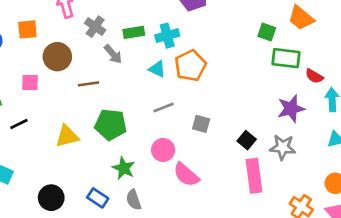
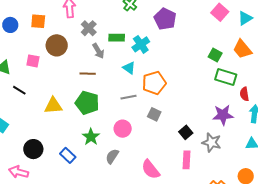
cyan cross: (167, 36) -> (141, 44), turned -30
orange pentagon: (190, 66) -> (154, 83), moved
red semicircle: (314, 76) -> (244, 94), turned 40
brown line: (88, 84) -> (88, 74), moved
black line: (19, 124) -> (19, 90), turned 48
pink semicircle: (186, 175) -> (151, 169), moved
pink rectangle: (254, 176) -> (187, 160), size x0.7
gray semicircle: (134, 200) -> (112, 156), moved, turned 42

